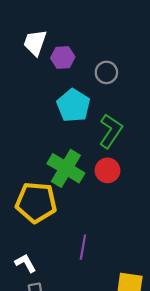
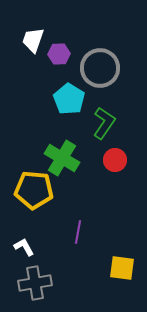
gray circle: (106, 72) -> (100, 68), size x1.8
red circle: (107, 170) -> (115, 160), moved

